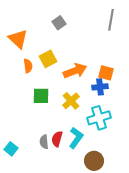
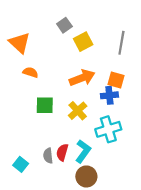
gray line: (111, 20) -> (121, 43), moved
yellow square: (48, 59) -> (83, 42), moved
orange semicircle: (28, 66) -> (30, 72), turned -64
cyan square: (11, 149) -> (21, 164), moved
brown circle: (94, 161) -> (86, 176), moved

